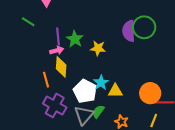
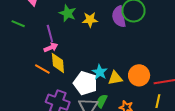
green star: (75, 39) -> (68, 13), moved
yellow star: (98, 48) -> (90, 20), moved
orange line: (46, 80) -> (42, 69), moved, turned -35
orange circle: (150, 93) -> (139, 75), moved

